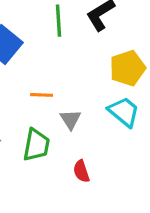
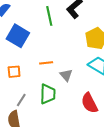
red semicircle: (81, 171) -> (89, 103), moved, size x1.5

